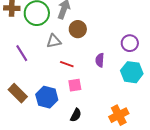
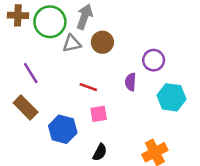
gray triangle: (54, 41) -> (72, 44), moved
purple circle: (130, 43) -> (154, 60), moved
brown rectangle: (18, 93) -> (26, 108), moved

